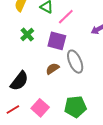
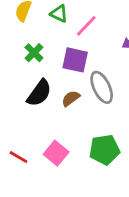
black semicircle: (19, 81) -> (39, 93), moved
red line: (13, 109) -> (19, 157), turned 64

